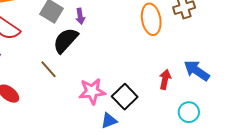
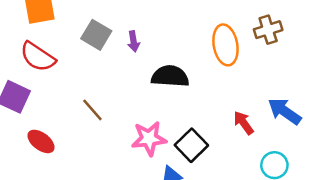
black semicircle: (66, 40) -> (170, 76), moved, turned 52
red arrow: (165, 79) -> (244, 123), turned -48

